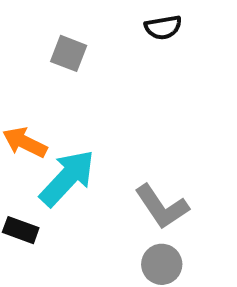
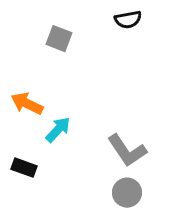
cyan arrow: (67, 178) -> (58, 130), size x0.6

